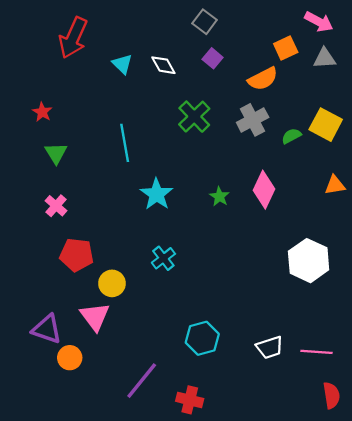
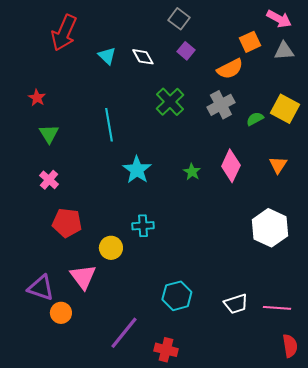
orange triangle: (335, 185) -> (278, 165), moved, turned -48
cyan cross: (163, 258) -> (143, 226), turned 35
yellow circle: (112, 283) -> (111, 248), moved

